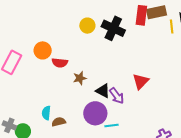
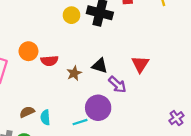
black triangle: (103, 91) -> (100, 66), moved
brown semicircle: (59, 122) -> (27, 112), moved
cyan line: (112, 125) -> (80, 122), moved

